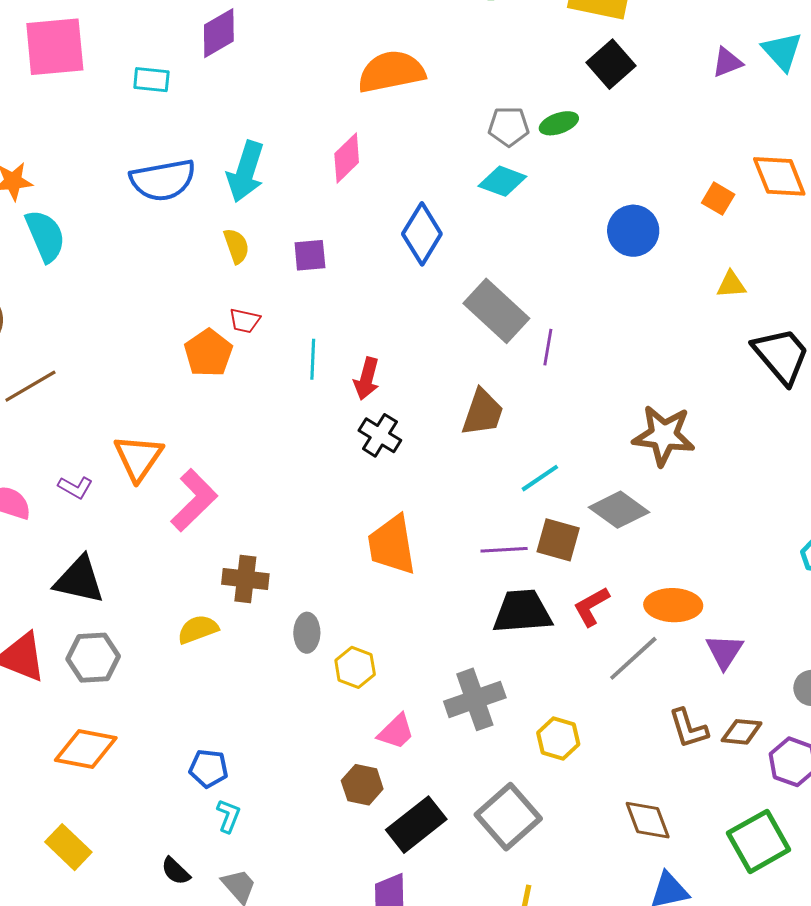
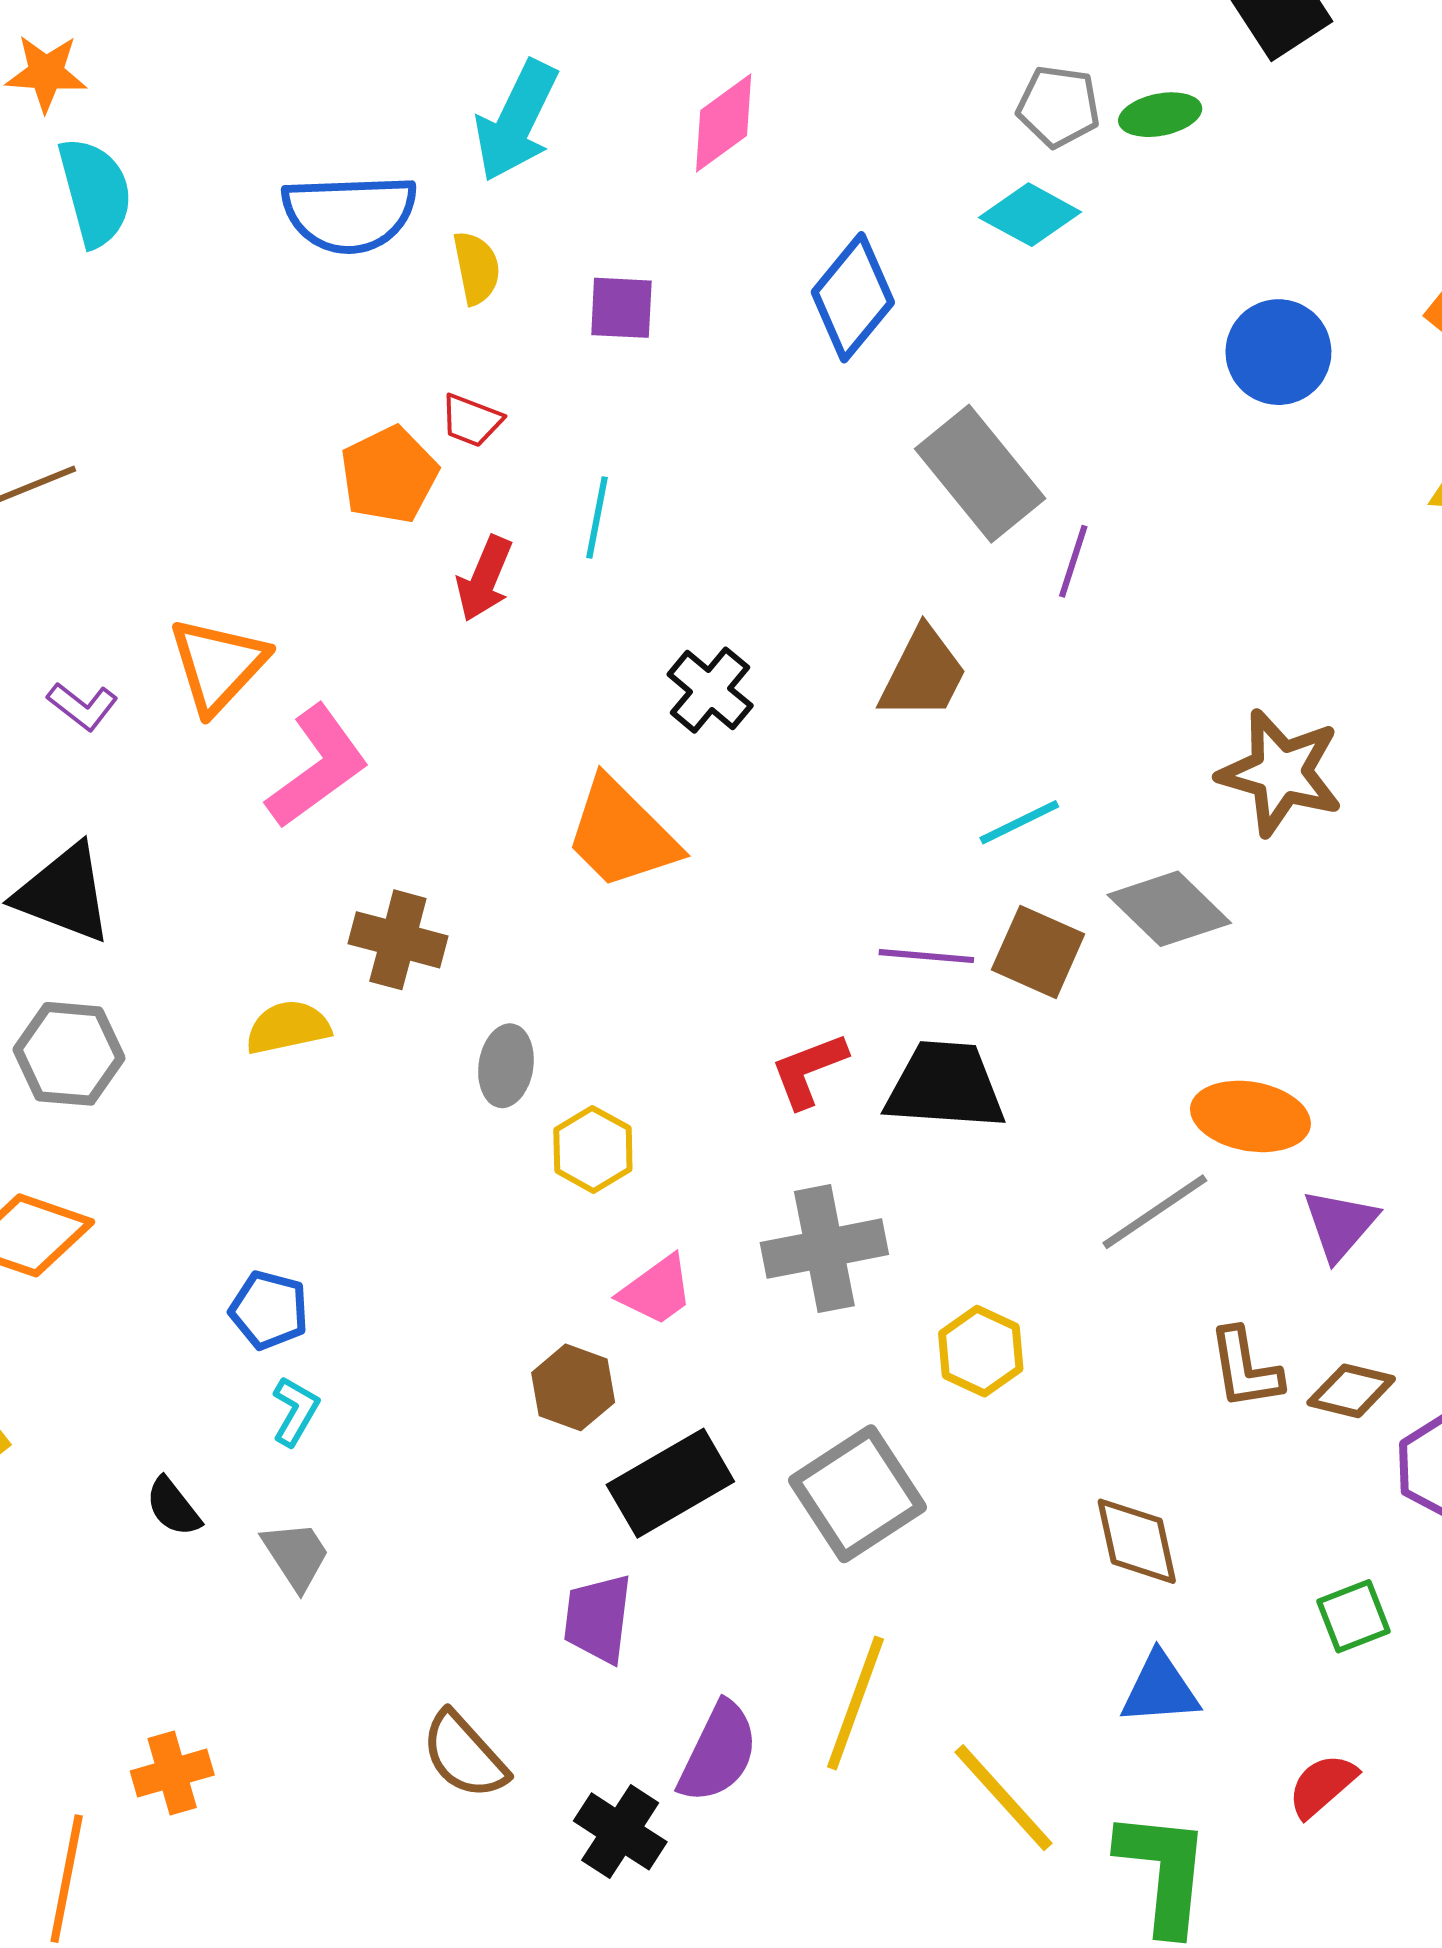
blue semicircle: (163, 180) -> (349, 214), moved
red arrow: (367, 379) -> (484, 579), moved
orange trapezoid: (392, 545) -> (621, 834), moved, turned -44
red L-shape: (591, 606) -> (809, 1070), moved
green square: (759, 841) -> (1354, 1616), size x0.6

